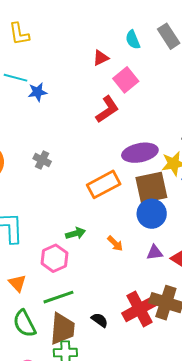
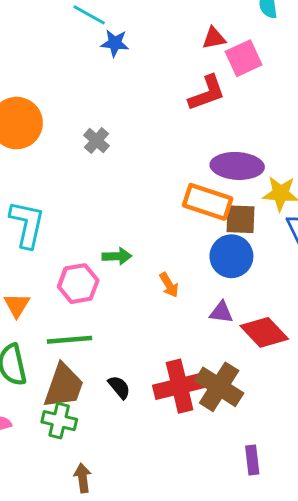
red triangle: (101, 58) -> (214, 38), moved
orange rectangle: (104, 184) -> (208, 202), moved, turned 32
brown square: (151, 188) -> (241, 219), size x0.7

